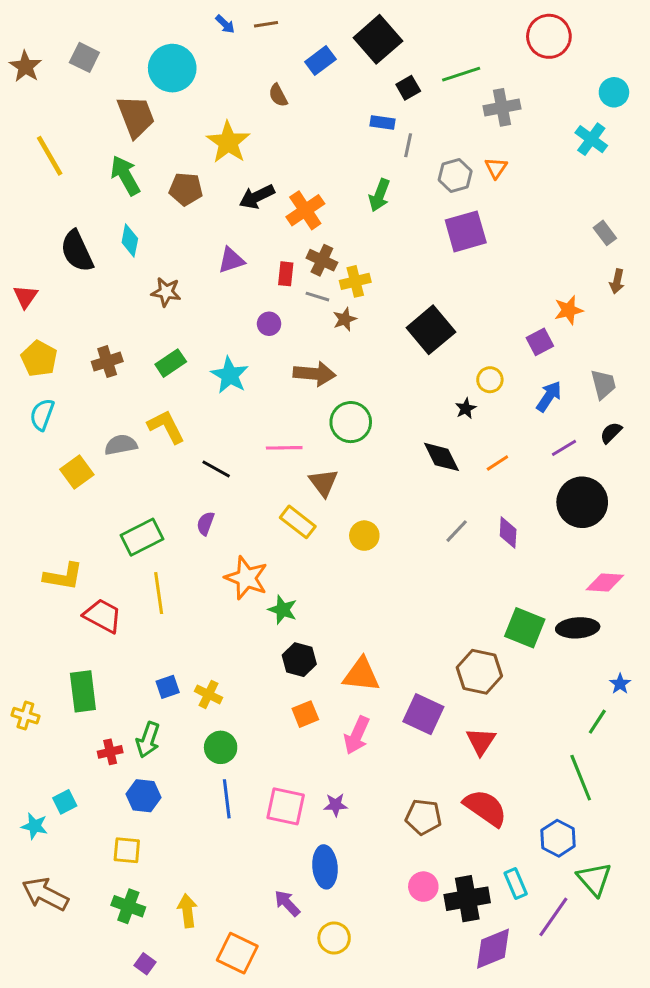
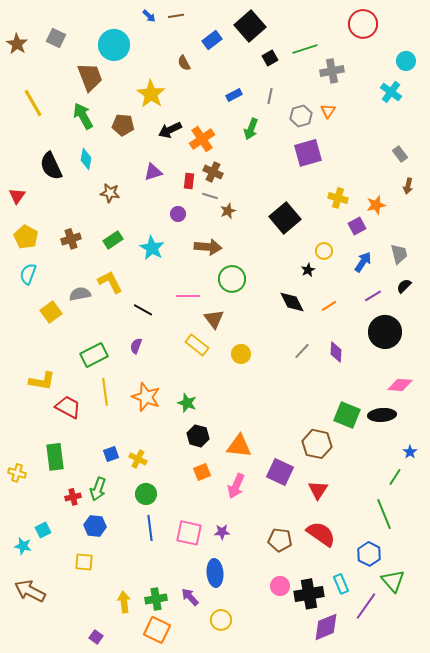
blue rectangle: (382, 123) -> (234, 95), moved, turned -35
yellow cross: (355, 281) -> (338, 198), moved, turned 30
orange star: (246, 578) -> (146, 397), moved
green cross: (128, 906) -> (156, 599), moved, turned -30

